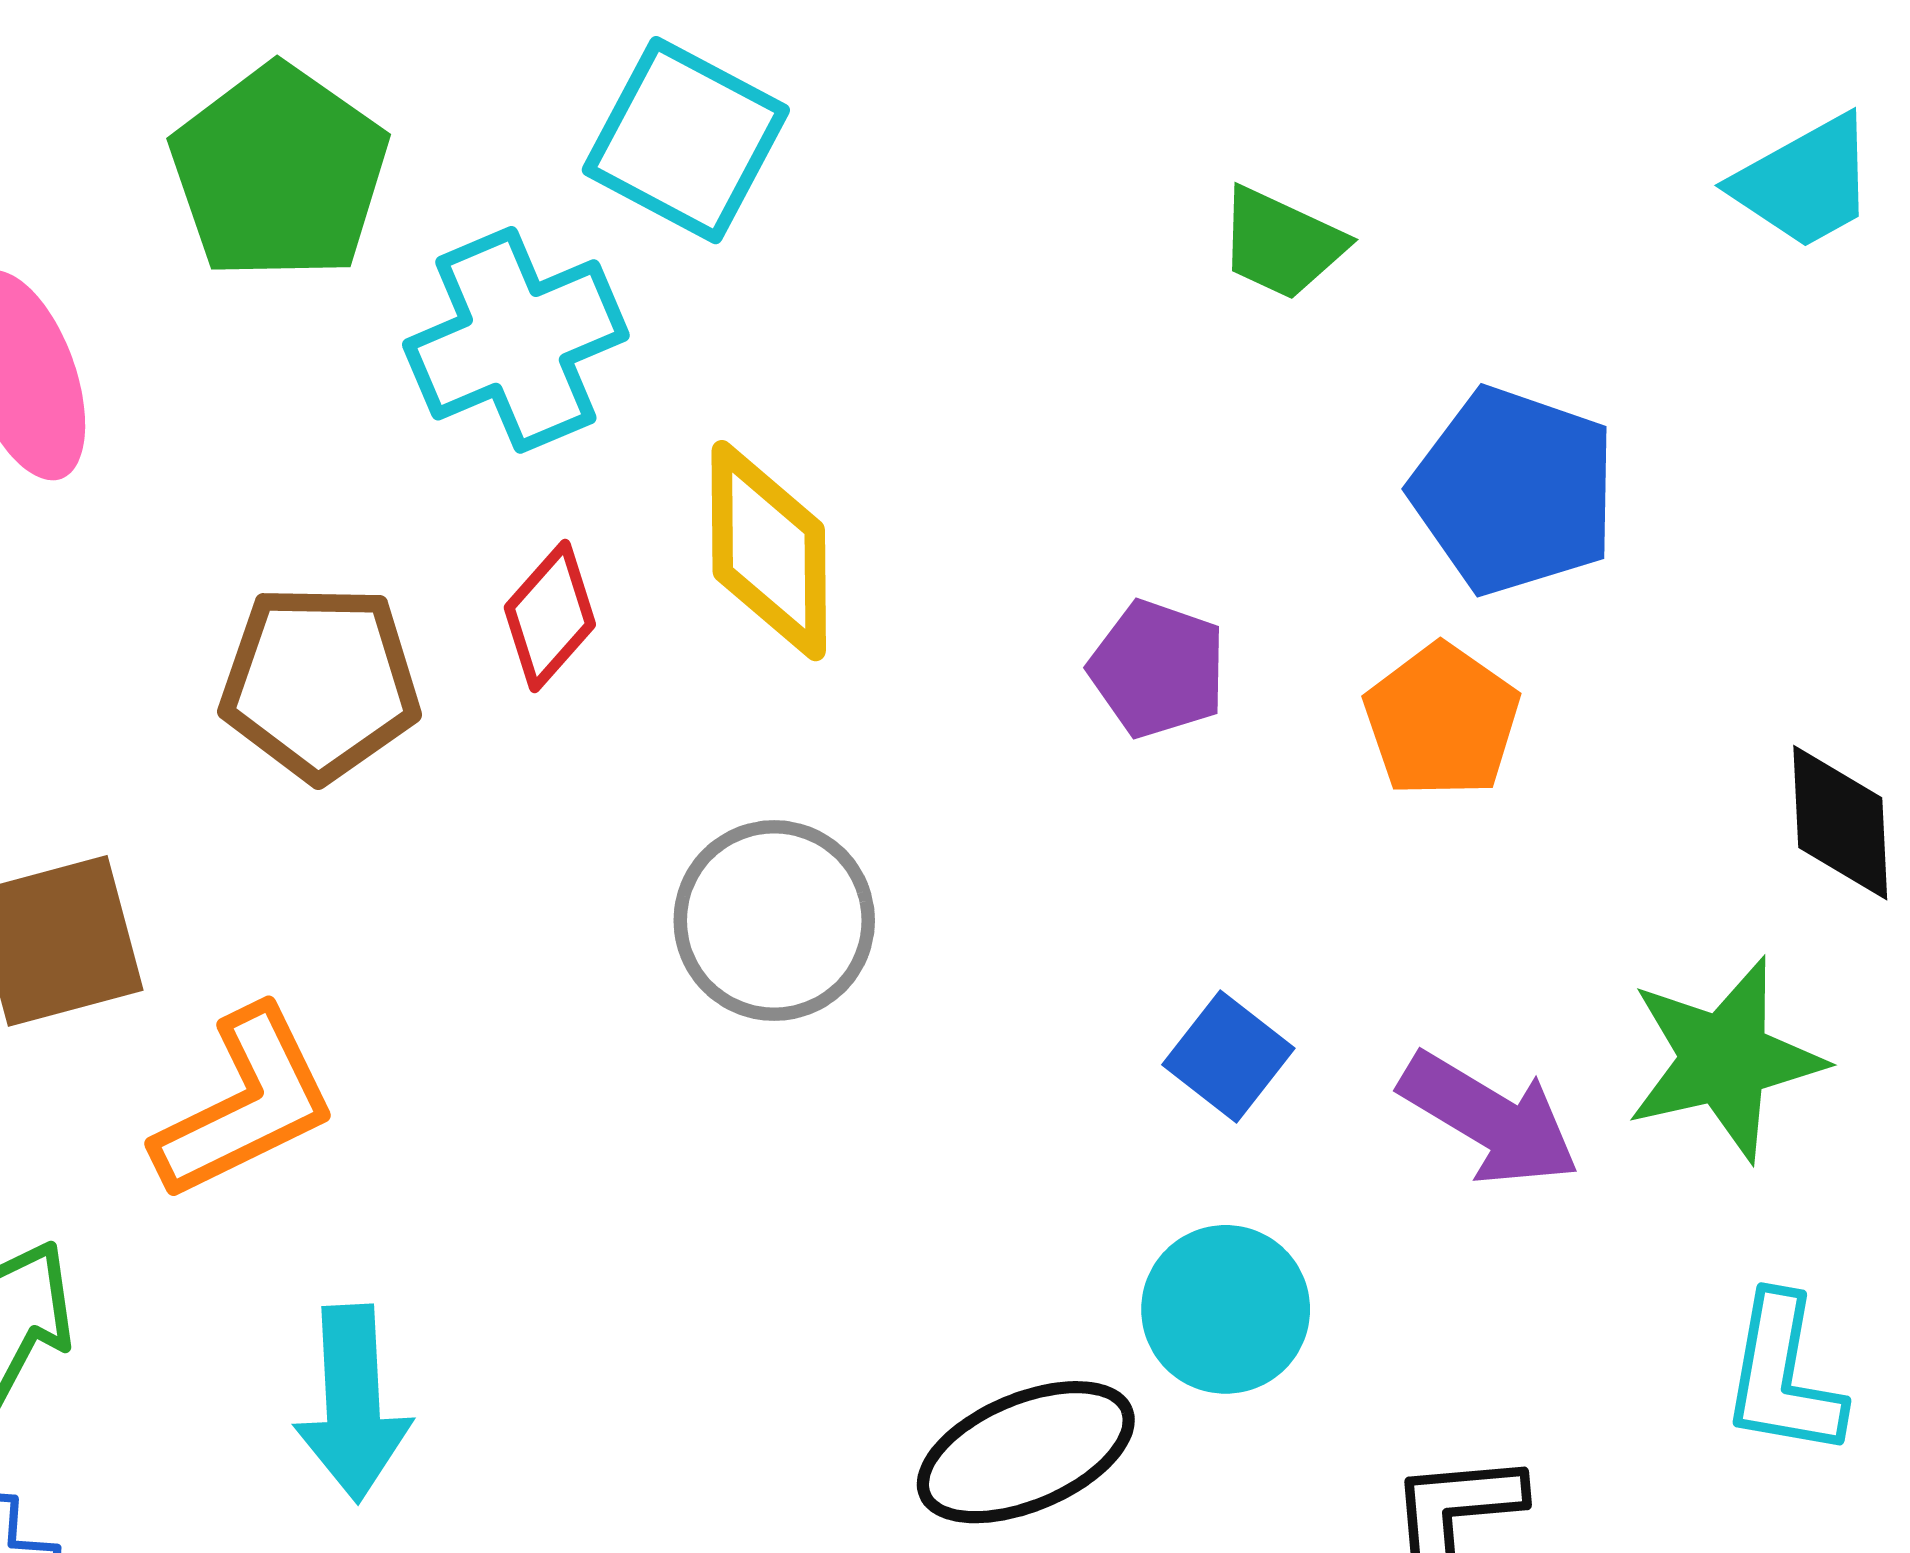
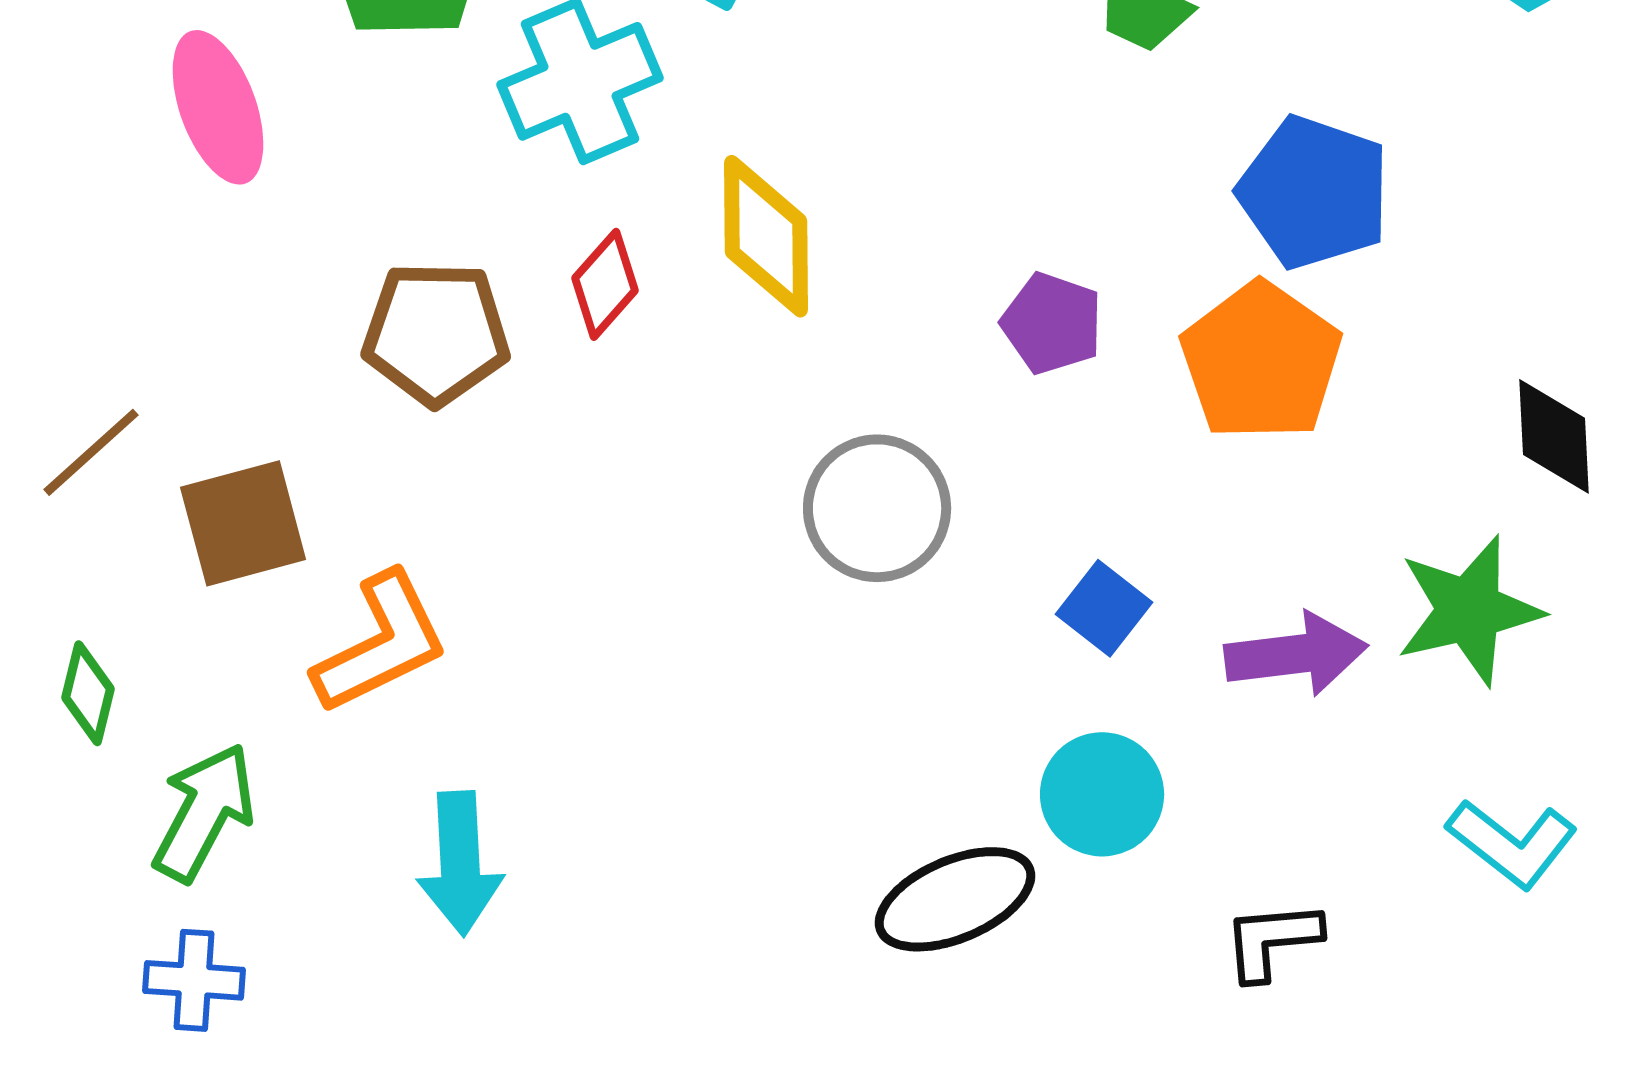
orange pentagon: (1442, 721) -> (1261, 361), size x1.4
gray circle: (774, 921) -> (877, 508), moved
purple arrow: (1489, 1119) -> (1296, 654), turned -38
cyan L-shape: (1783, 1376) -> (1512, 843), turned -62

